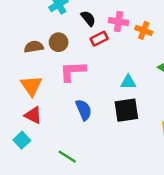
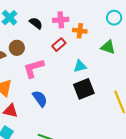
orange cross: (144, 30) -> (80, 31), moved
red rectangle: (99, 39) -> (59, 45), moved
blue semicircle: (84, 110) -> (40, 99), moved

